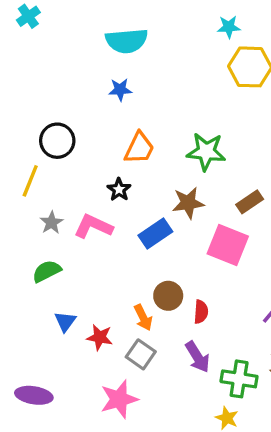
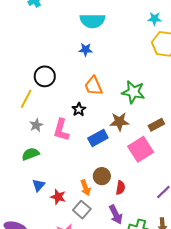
orange trapezoid: (139, 148) -> (93, 86), turned 125
pink L-shape: (93, 226) -> (61, 130), turned -105
pink square: (228, 245) -> (141, 149), turned 30

